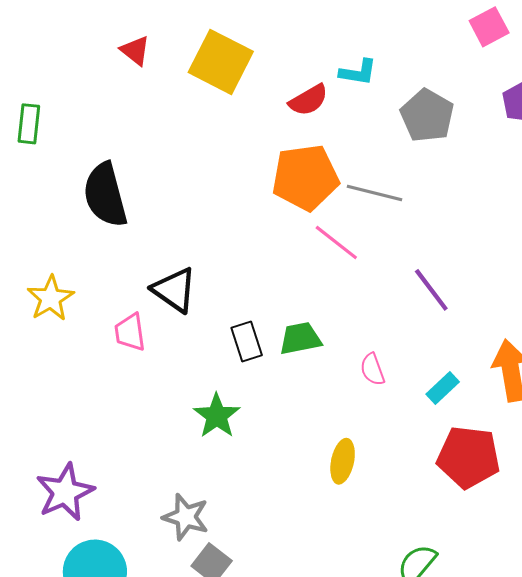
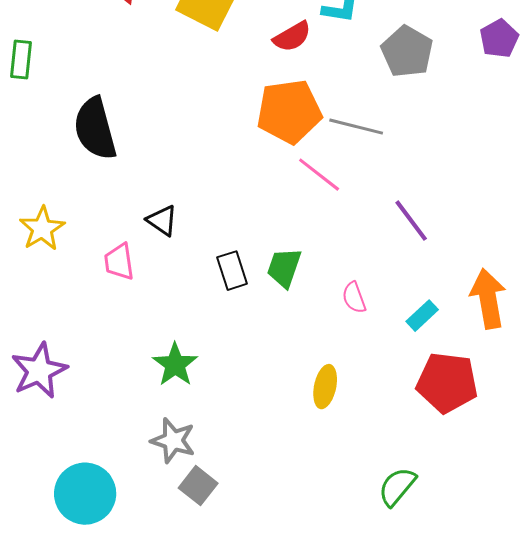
black triangle: (174, 290) -> (162, 221), size x0.7
green trapezoid: (300, 338) -> (284, 268), turned -60
green star: (217, 416) -> (175, 365), moved
purple star: (65, 492) -> (39, 371), moved

